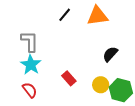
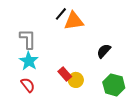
orange triangle: (97, 16) -> (74, 21), moved
yellow circle: (101, 85) -> (76, 80), moved

